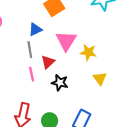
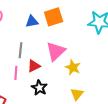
blue triangle: (35, 29) -> (32, 21), moved

